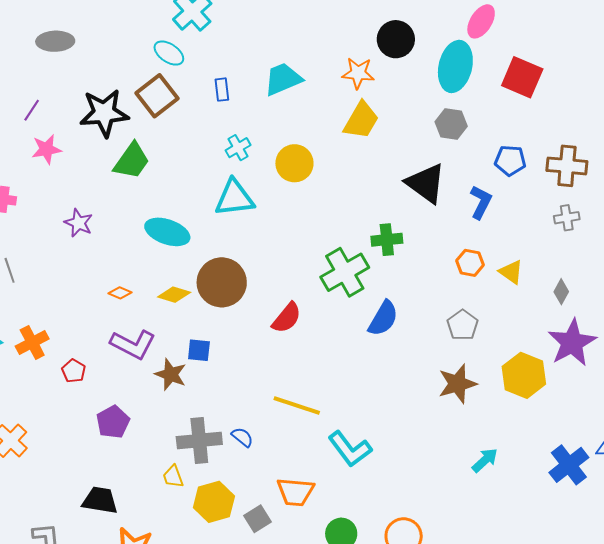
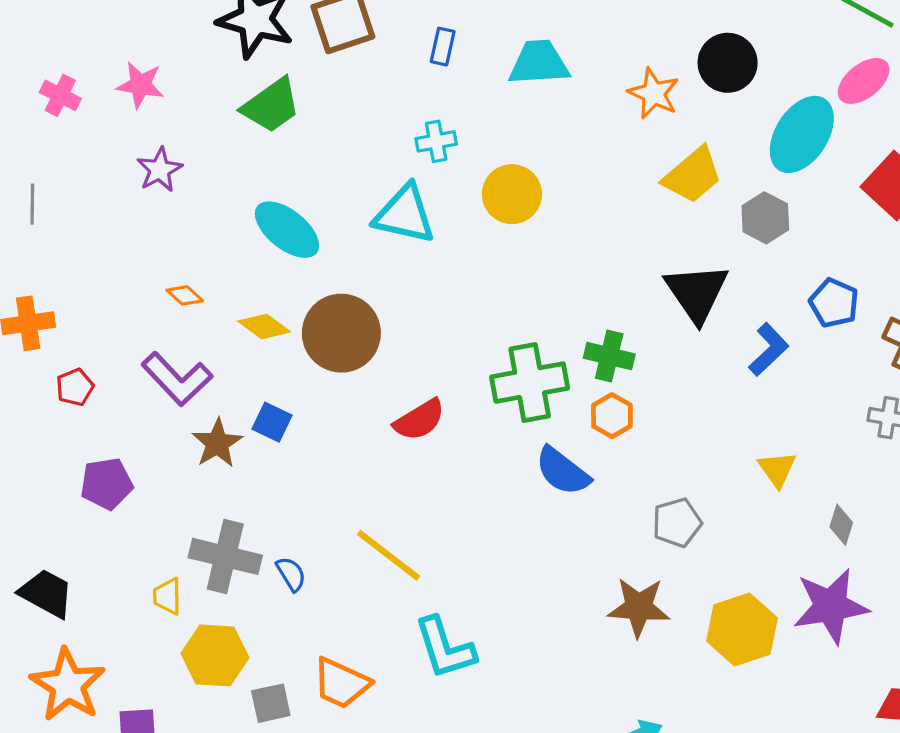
yellow trapezoid: (361, 120) -> (693, 175), moved
pink star: (46, 149) -> (140, 85), moved
orange hexagon: (470, 263) -> (612, 416), moved
gray diamond: (561, 292) -> (841, 525), turned -30
blue semicircle: (383, 318) -> (563, 471), turned 78

